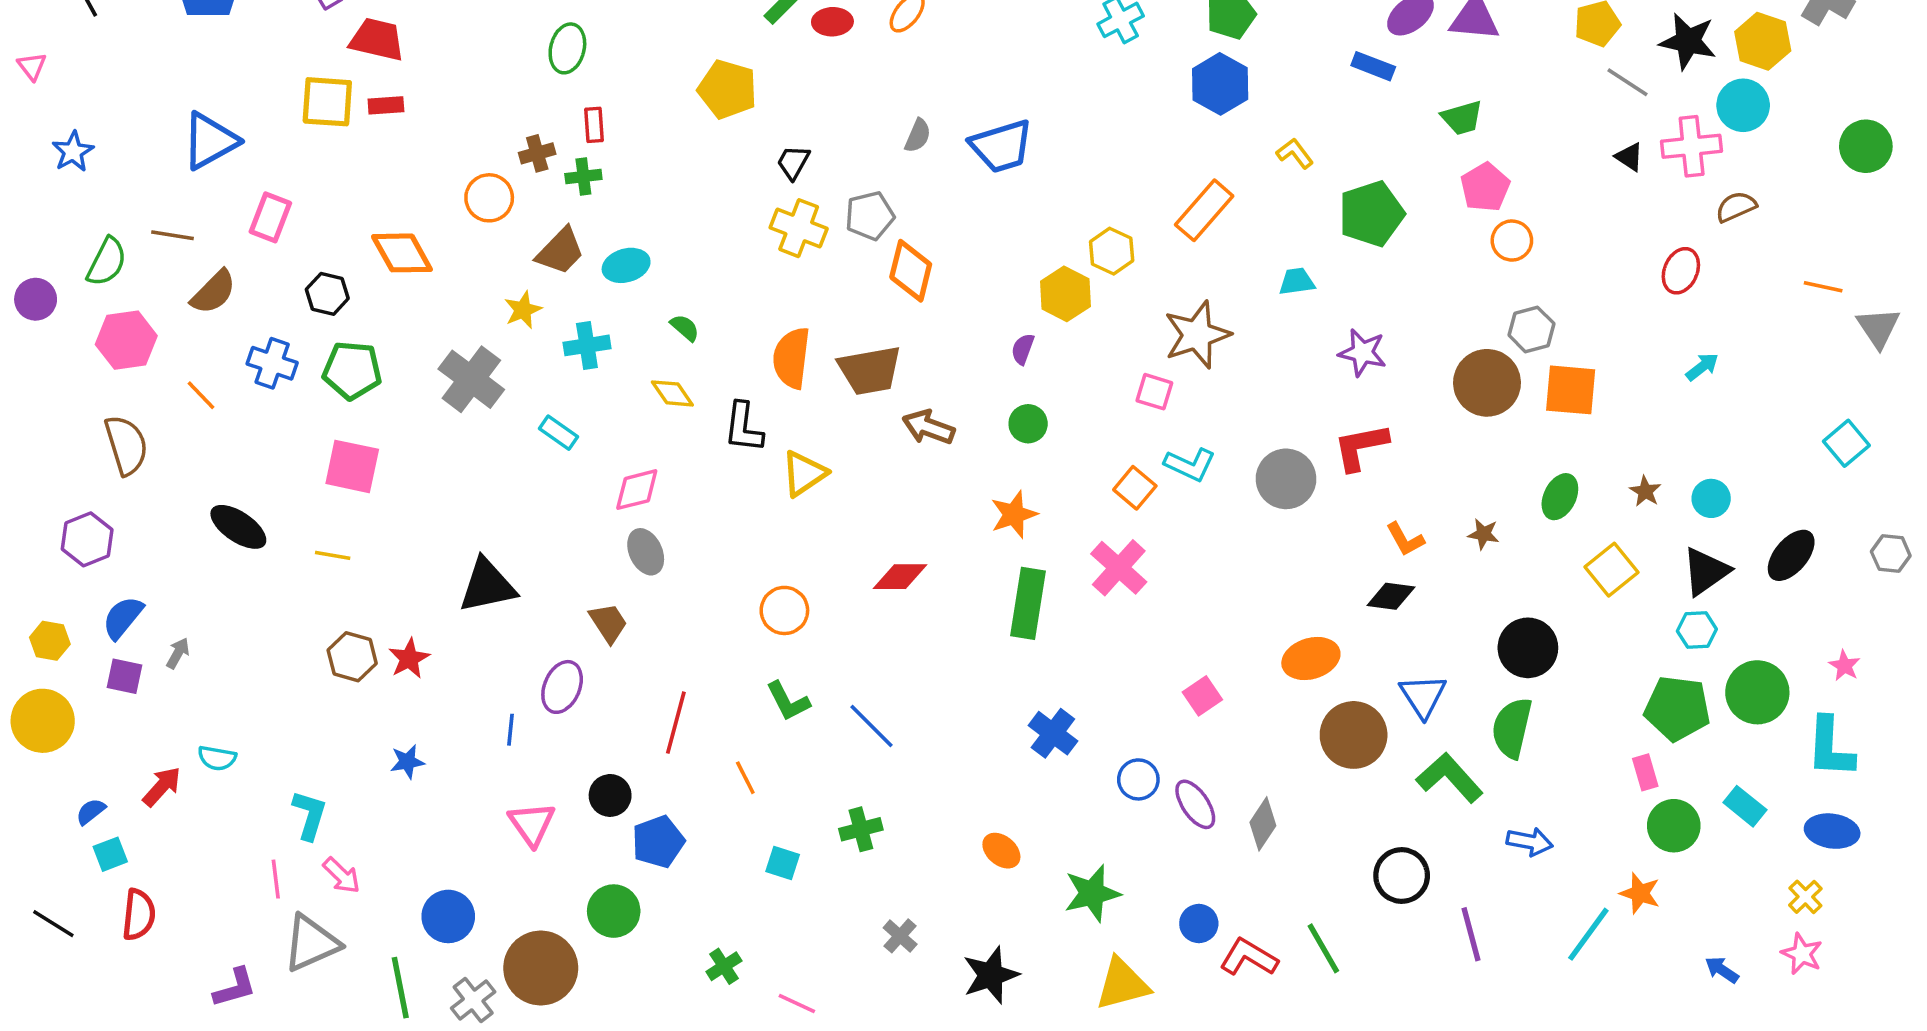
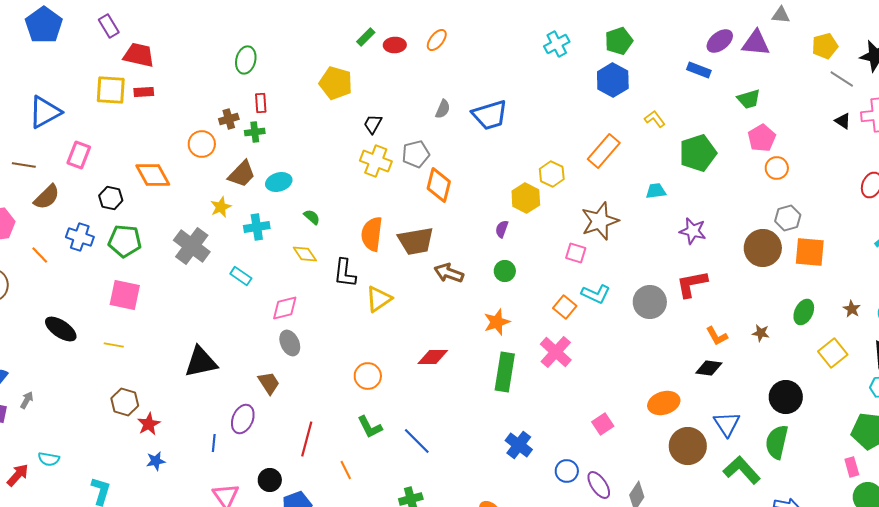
red star: (409, 659) -> (149, 424), moved

